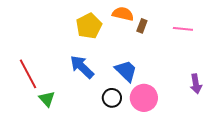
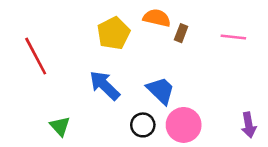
red line: (28, 74) -> (36, 56), moved
purple arrow: (196, 84) -> (249, 125), moved

